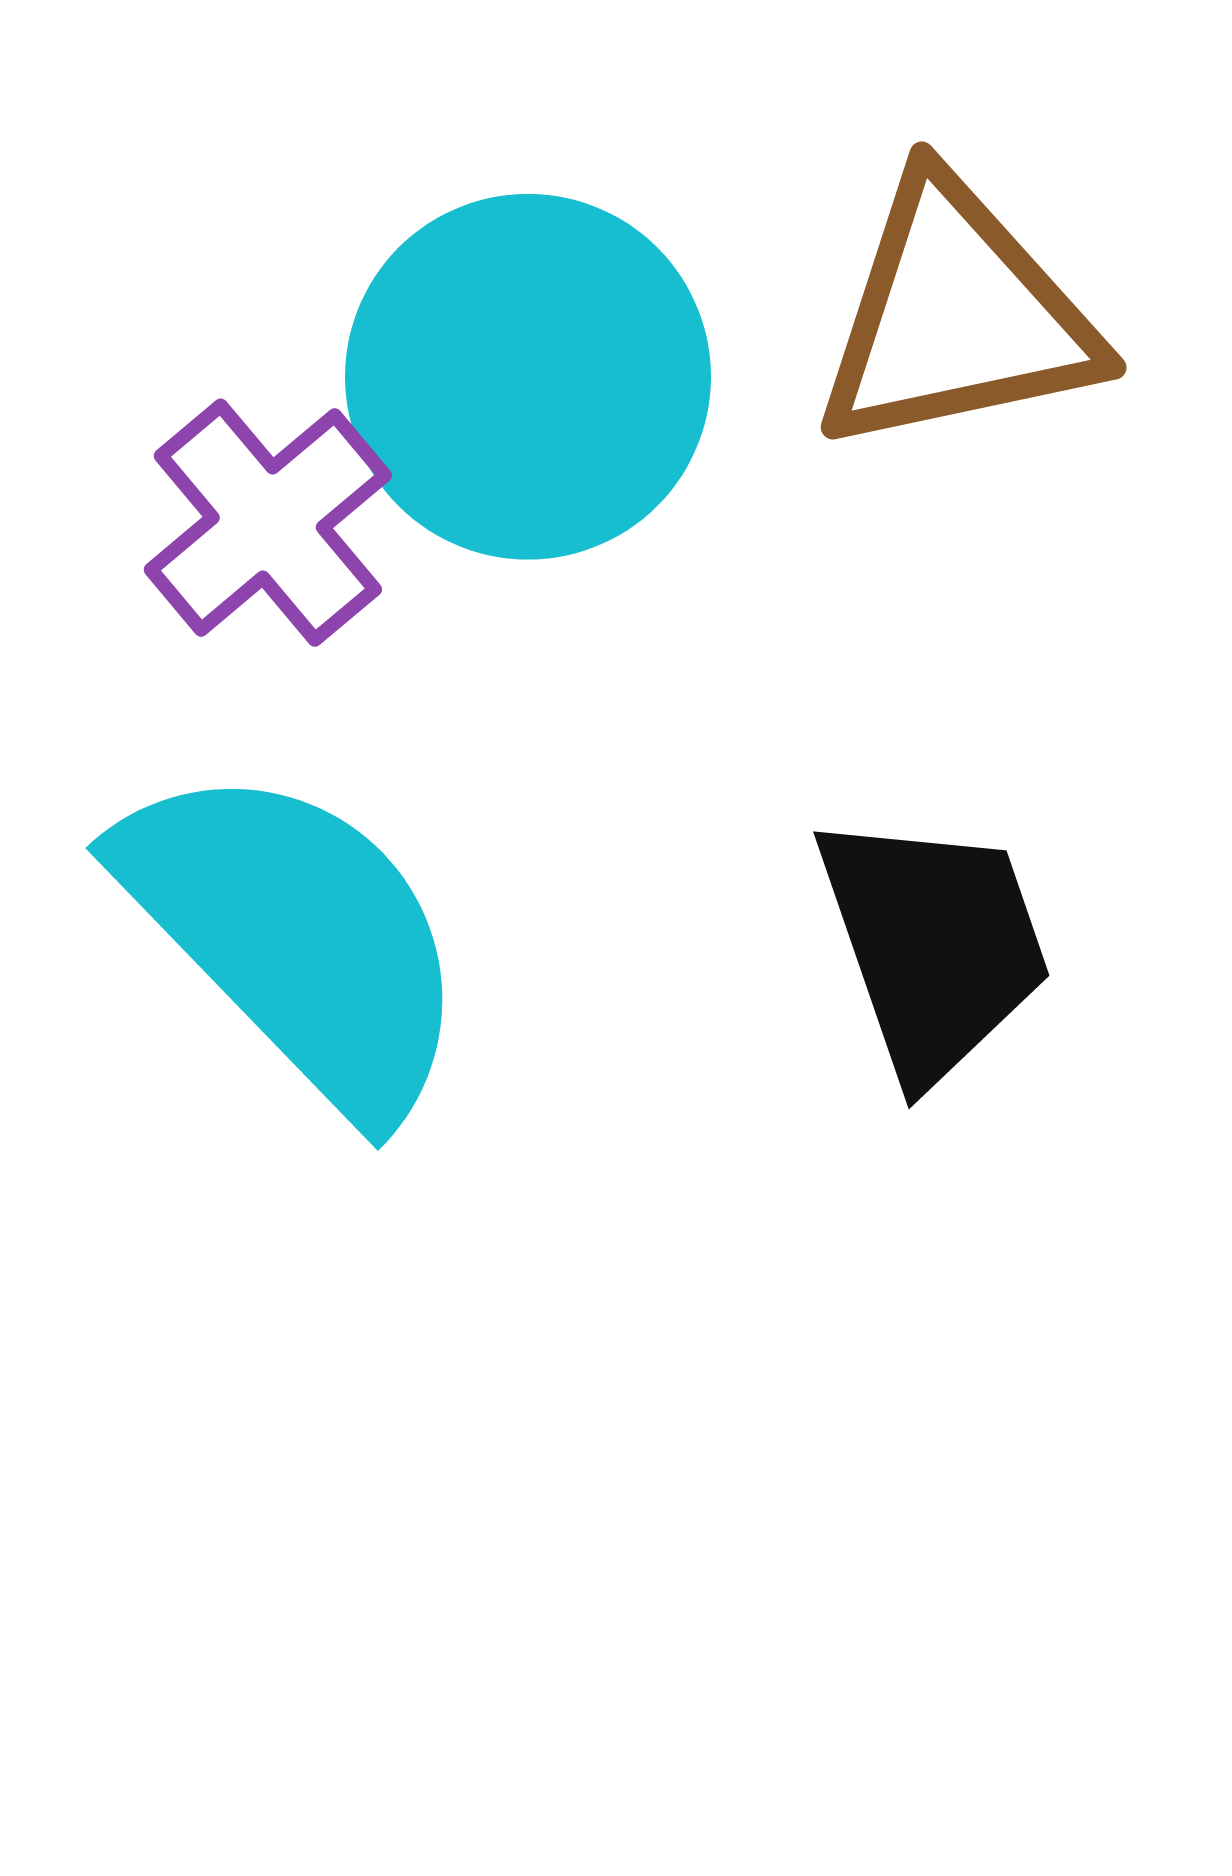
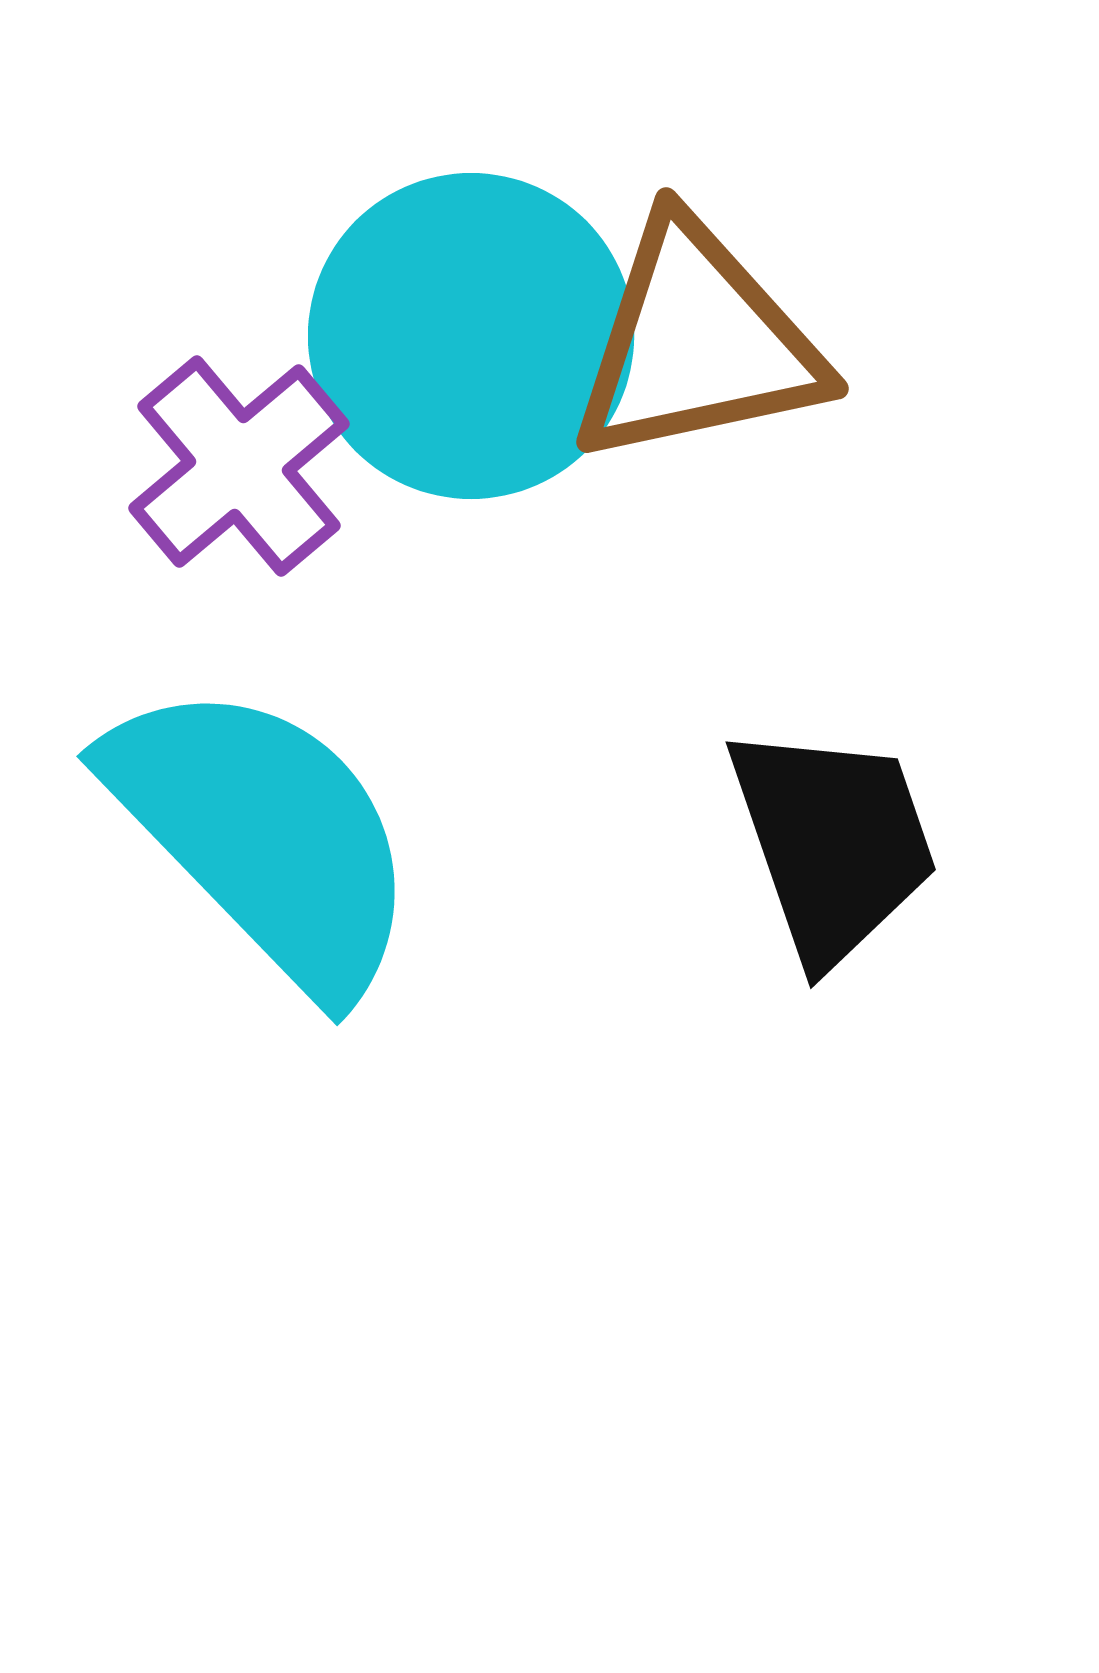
brown triangle: (956, 316) -> (697, 343), moved

